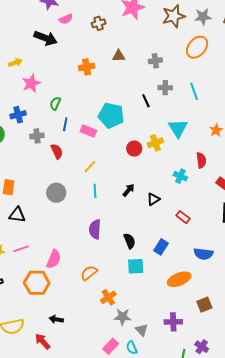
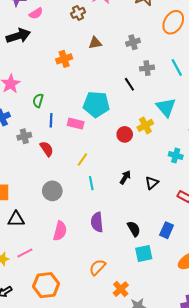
brown cross: (99, 23) -> (78, 13), moved
black arrow: (46, 38) -> (18, 36), turned -30
pink semicircle: (54, 259) -> (60, 231), moved

